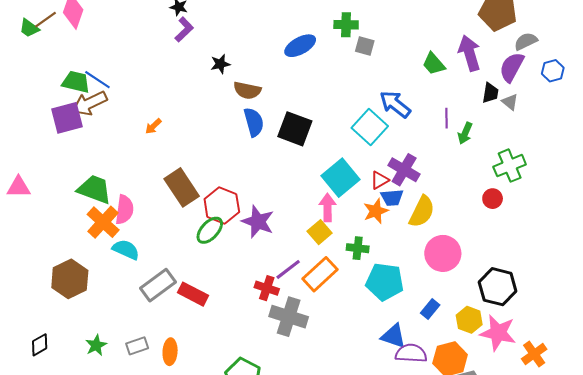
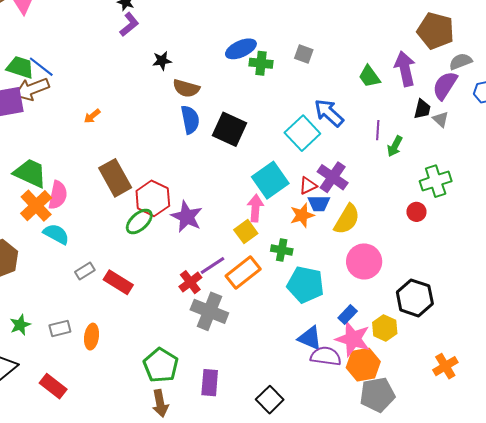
green cross: (346, 25) -> (261, 63), moved
gray rectangle: (158, 285) -> (85, 271), size x0.6
red cross: (267, 288) -> (190, 282), turned 30
pink star: (498, 333) -> (353, 339), moved

